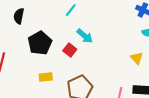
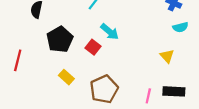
yellow rectangle: (46, 77) -> (66, 77), turned 48

